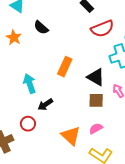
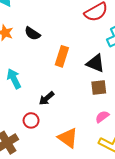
black semicircle: (41, 28) -> (32, 34), moved
cyan arrow: (30, 84) -> (14, 79), moved
orange triangle: (71, 136) -> (68, 138), moved

